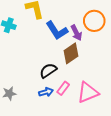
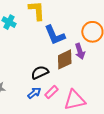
purple arrow: (76, 33) -> (80, 51), moved
blue arrow: (46, 92) -> (34, 93), turned -32

